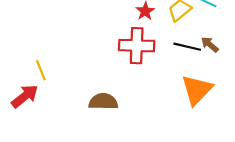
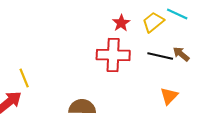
orange triangle: (197, 90) -> (169, 96), size x0.6

